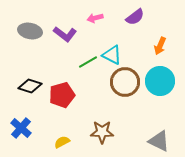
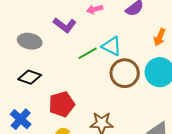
gray ellipse: (30, 31) -> (30, 41), moved
red pentagon: (62, 95) -> (62, 104), moved

